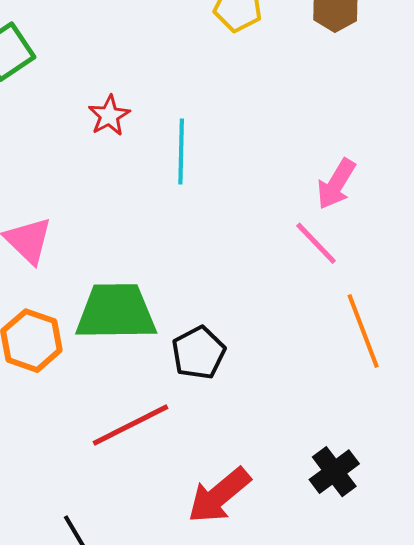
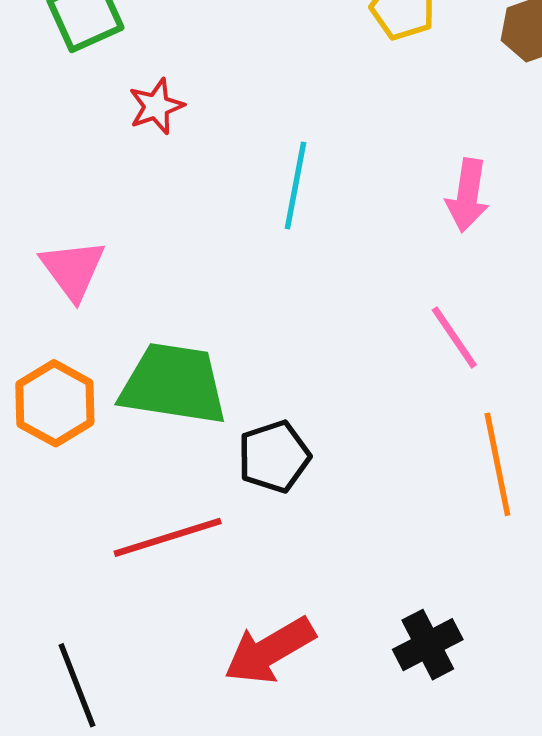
red star: (109, 116) -> (156, 106), moved
pink arrow: (336, 184) -> (468, 195), moved, turned -32

